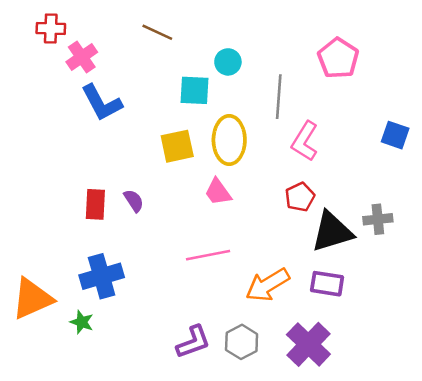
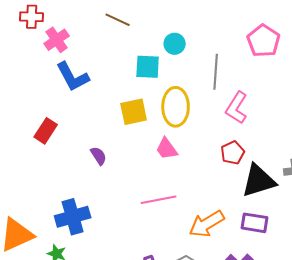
red rectangle: (95, 204) -> (46, 131), moved, turned 30

